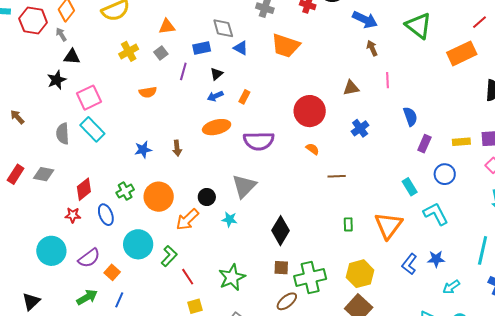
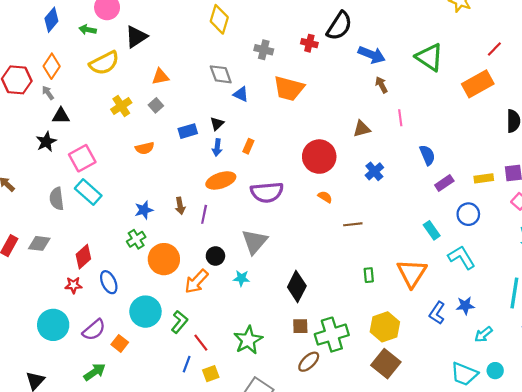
blue rectangle: (202, 48) -> (188, 131), moved
purple line: (183, 71) -> (204, 214), moved
blue arrow: (215, 96) -> (217, 147), turned -56
purple rectangle: (424, 144) -> (444, 183), turned 36
green cross: (125, 191) -> (136, 239), moved
blue line: (119, 300) -> (187, 364), moved

